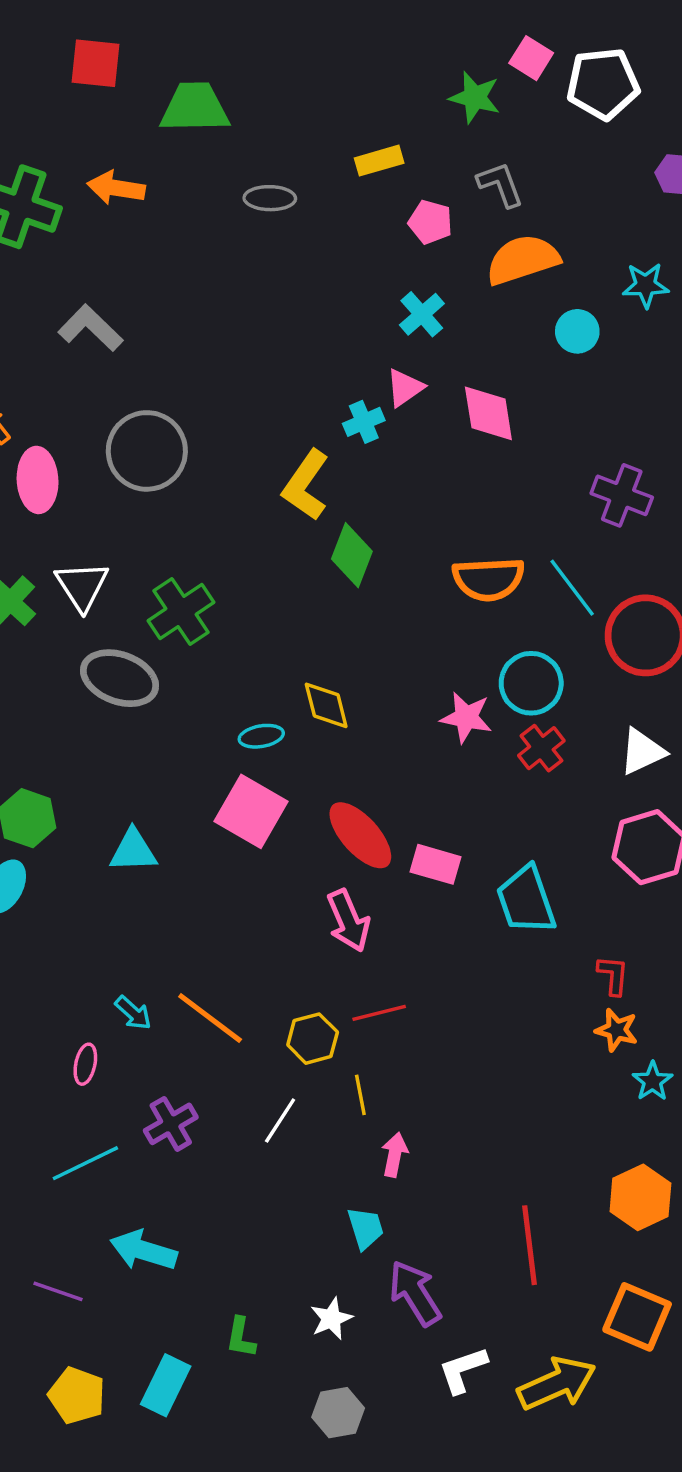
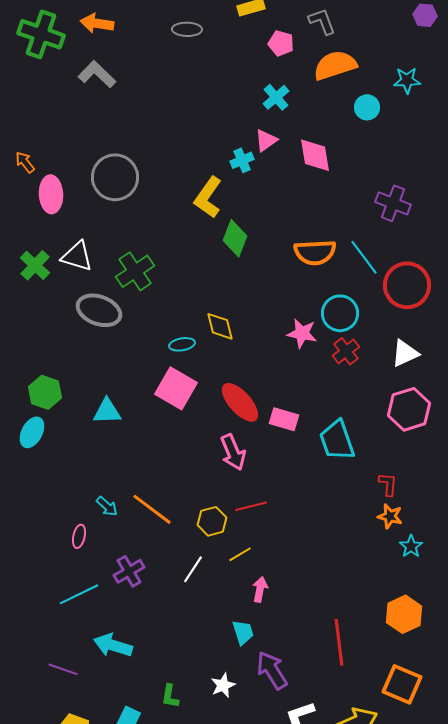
gray L-shape: (90, 328) -> (97, 74), moved
white triangle: (82, 586) -> (77, 256), turned -40
yellow line: (360, 1095) -> (240, 554), turned 70

